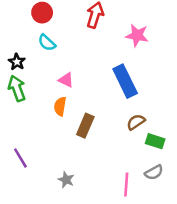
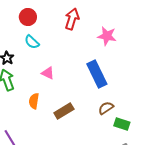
orange semicircle: (60, 106) -> (34, 101), moved
brown rectangle: (85, 126) -> (64, 111), turned 36

